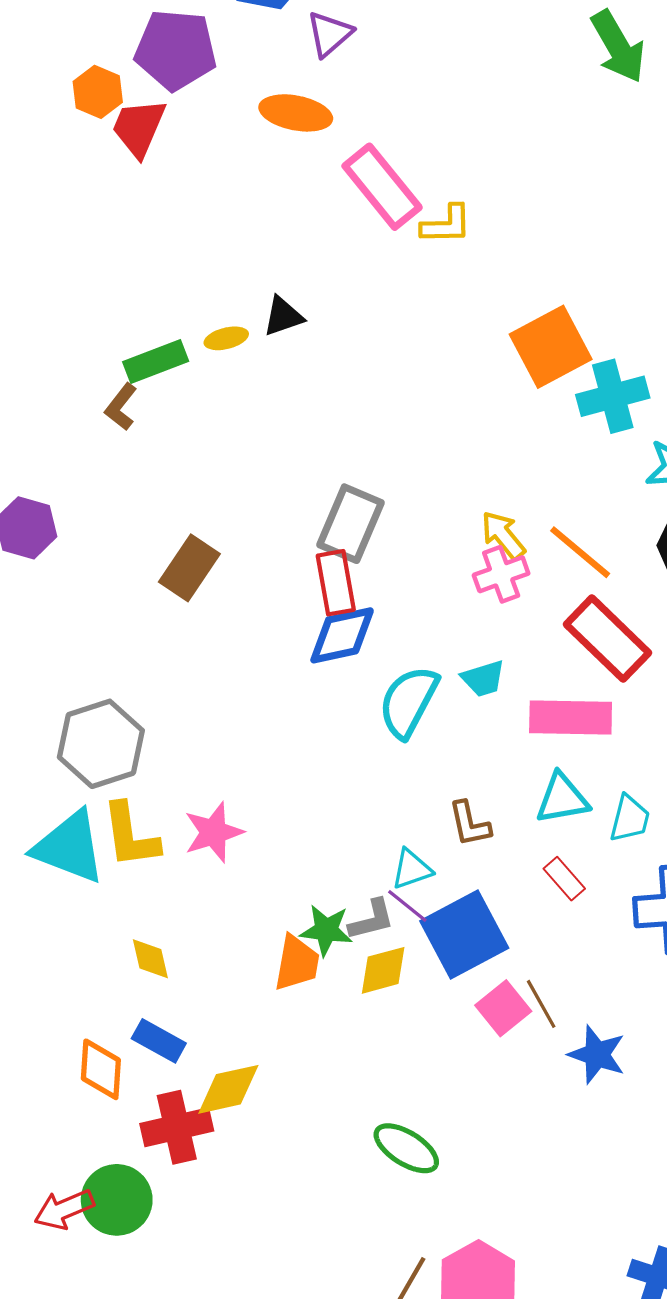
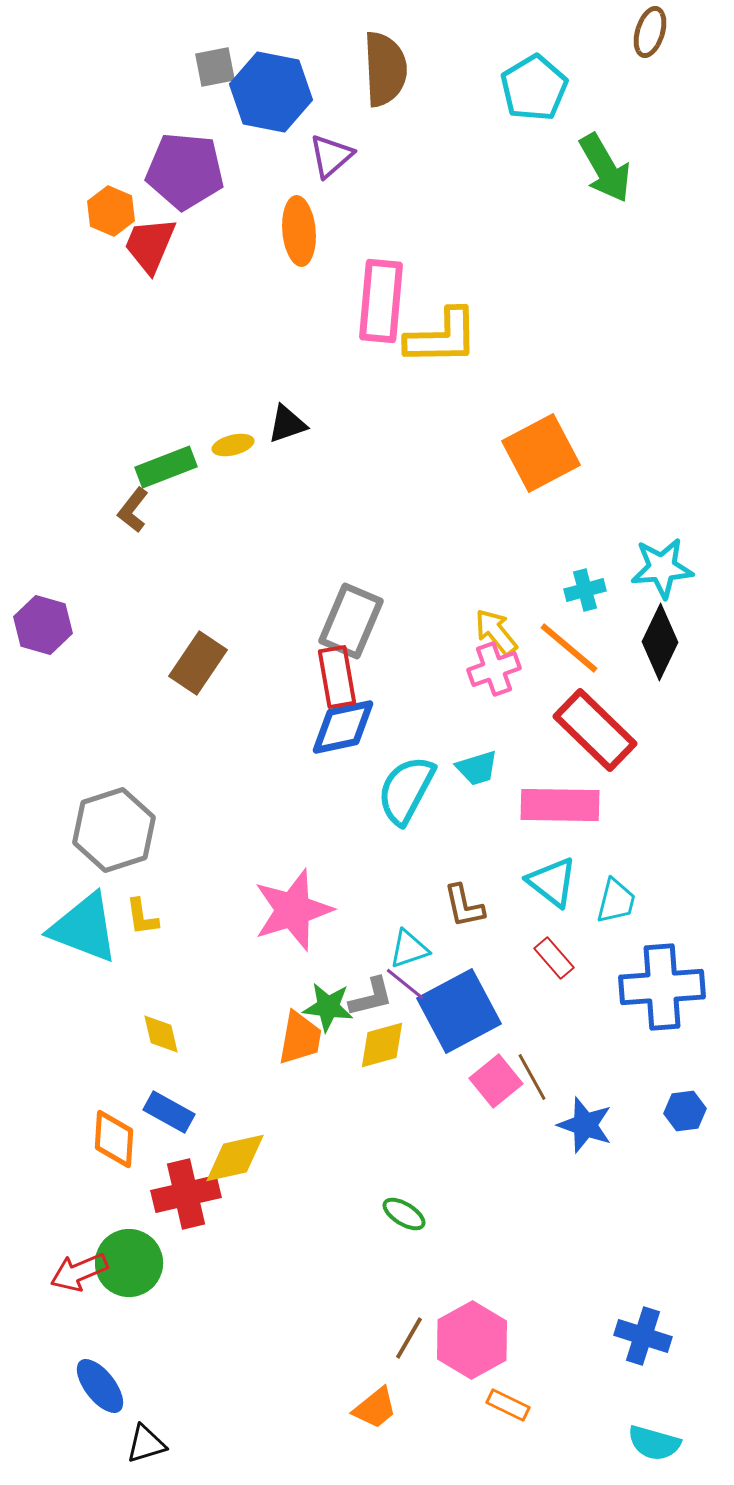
orange ellipse: (296, 113) -> (299, 231), turned 74
pink rectangle: (382, 187) -> (381, 301), turned 44
yellow L-shape: (446, 225) -> (442, 337), size x1.5
cyan cross: (613, 396) -> (585, 590), moved, size x0.6
cyan triangle: (562, 799) -> (552, 882), turned 48
pink star: (214, 832) -> (293, 910), moved, size x1.4
yellow L-shape: (130, 835) -> (142, 917), size x0.6
green ellipse: (406, 1148) -> (404, 1214), size x0.7

